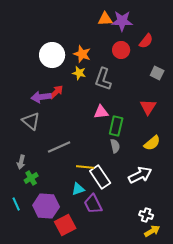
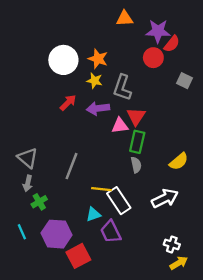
purple star: (122, 21) -> (158, 31), moved
red circle: (121, 50) -> (153, 58), moved
purple arrow: (41, 97) -> (98, 108), moved
red triangle: (148, 107) -> (136, 116), moved
gray triangle: (31, 121) -> (28, 158), moved
gray line: (59, 147) -> (71, 166), turned -45

